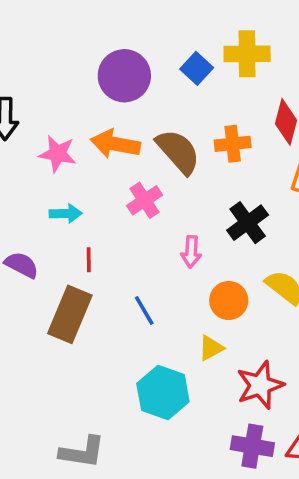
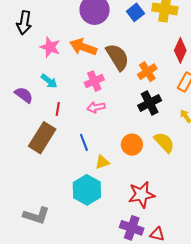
orange cross: (233, 144) -> (147, 72), moved, turned -36
cyan arrow: (66, 214) -> (49, 81), turned 30
pink arrow: (191, 252) -> (96, 107), moved, turned 66
purple semicircle: (22, 265) -> (24, 95), moved
yellow triangle: (211, 348) -> (102, 162), moved

